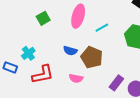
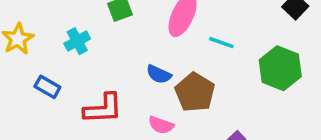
cyan line: (102, 28) -> (221, 43), turned 40
cyan cross: (28, 53) -> (77, 41), moved

